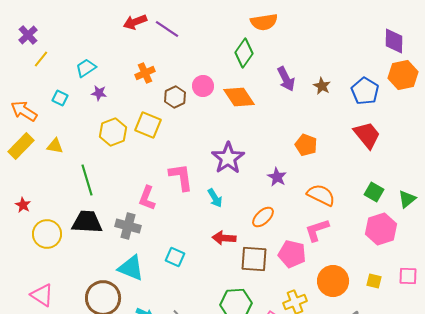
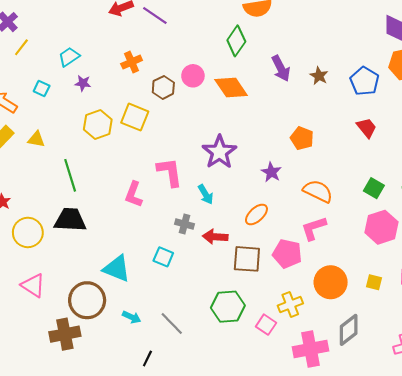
red trapezoid: (367, 135) -> (367, 128), size x0.7
gray cross: (128, 226) -> (184, 224), moved, size x0.7
pink triangle: (42, 295) -> (33, 285), moved

